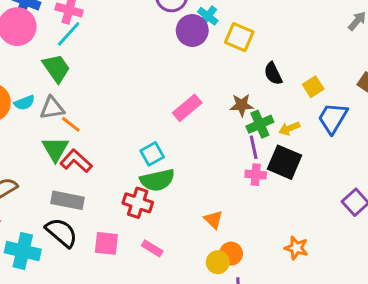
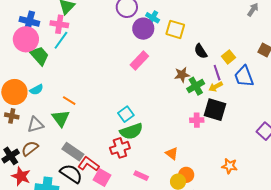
green trapezoid: (56, 68) -> (39, 56), moved
gray triangle: (52, 108) -> (36, 125), moved
pink rectangle: (187, 108) -> (139, 60), moved
blue trapezoid: (333, 118) -> (244, 76), turned -45
purple line: (254, 147) -> (217, 73), moved
red L-shape: (76, 161) -> (88, 164), moved
gray rectangle: (68, 200) -> (73, 152), turned 30
red cross: (138, 203) -> (120, 148), turned -30
pink square: (106, 243) -> (102, 177), turned 30
pink rectangle: (152, 248) -> (141, 176), moved

